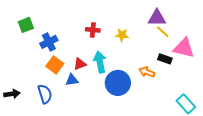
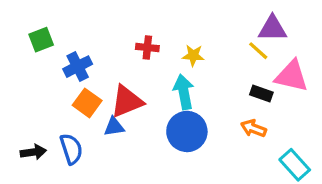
purple triangle: (157, 18) -> (272, 29), moved
cyan arrow: (100, 62) -> (184, 92), moved
red triangle: (80, 64) -> (127, 101), size x1.6
orange arrow: (147, 72) -> (253, 128), moved
black arrow: (12, 94) -> (33, 152), moved

